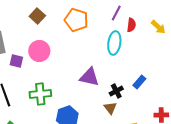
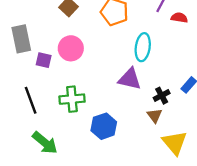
red semicircle: (131, 25) -> (179, 18), turned -88
cyan ellipse: (114, 43) -> (143, 47), moved

